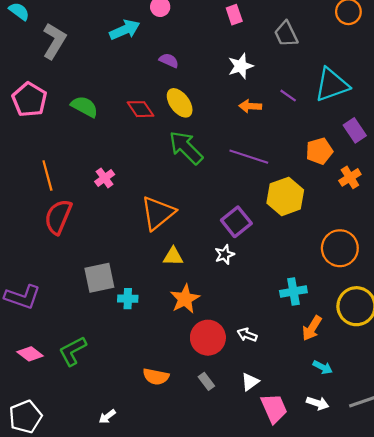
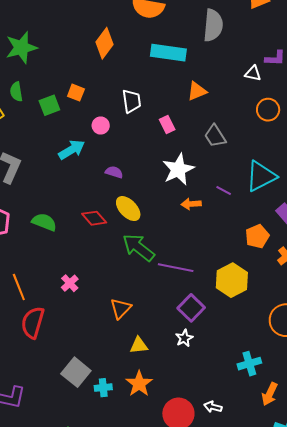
white star: (241, 66) -> (178, 169), size x1.4
purple line: (249, 157) -> (176, 268), moved
orange triangle: (158, 213) -> (121, 308), size x0.7
gray square: (99, 278) -> (76, 372), turned -32
orange star: (185, 299) -> (139, 384), moved

